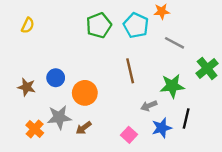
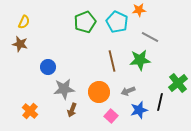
green cross: (207, 68) -> (178, 83), moved
green star: (172, 86) -> (140, 60), moved
brown star: (27, 87) -> (20, 44), moved
orange circle: (85, 93) -> (99, 92), moved
gray star: (59, 117) -> (64, 89), moved
brown arrow: (84, 128) -> (72, 110), turned -32

